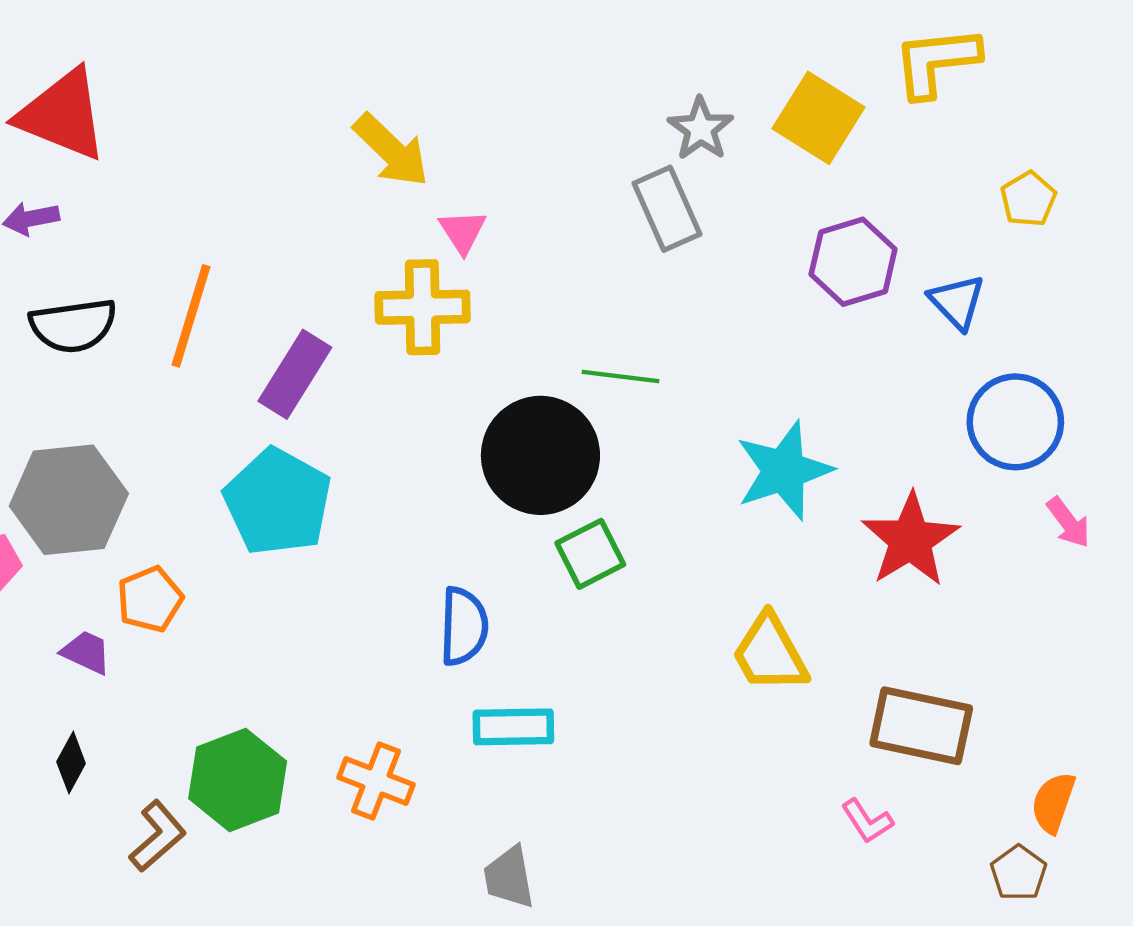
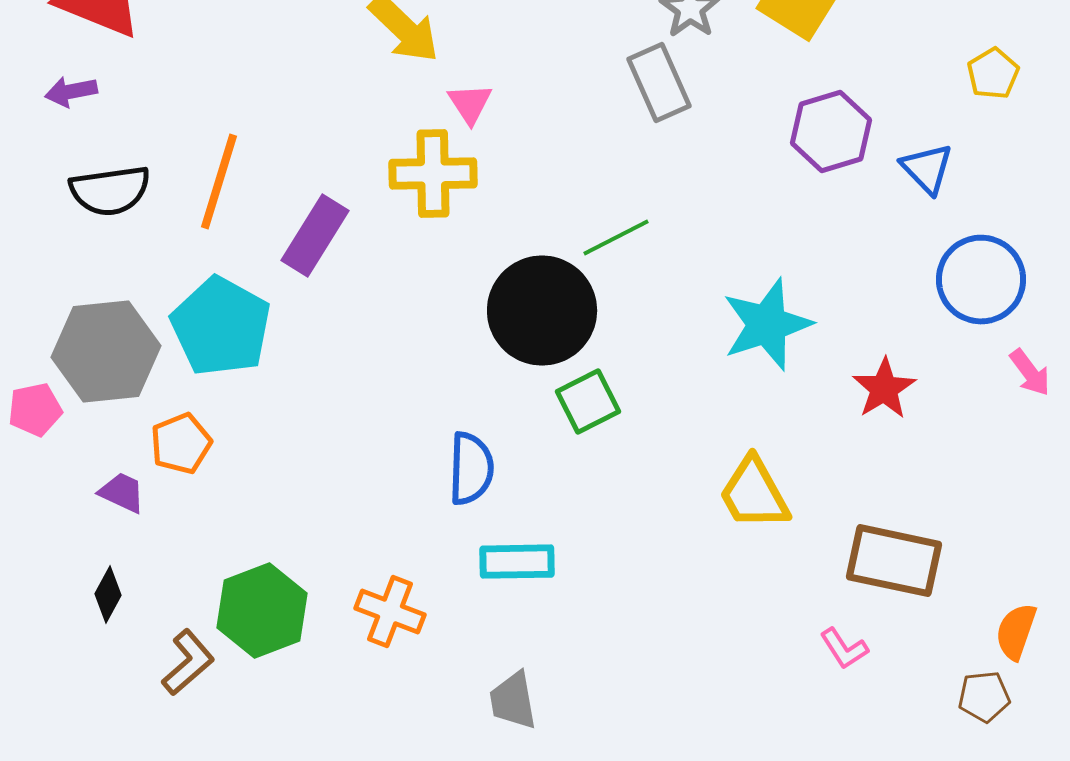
green line: (621, 376) -> (616, 238), turned -34
cyan pentagon: (278, 502) -> (221, 327), moved
red star: (910, 540) -> (884, 389), size x0.7
brown pentagon: (1019, 873) -> (984, 697), turned 30

